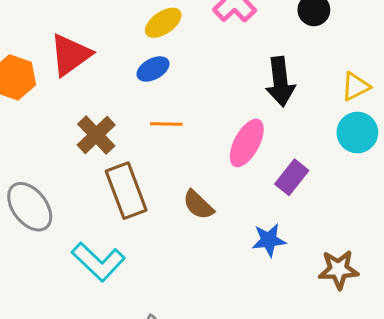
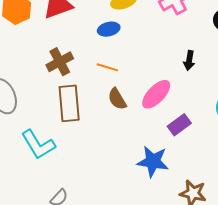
black arrow: (280, 82) -> (189, 60), size x0.6
brown semicircle: (198, 205) -> (117, 99), moved
blue star: (269, 240) -> (153, 161), size x1.4

